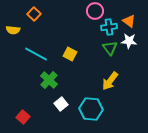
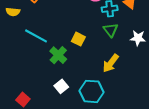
white star: (129, 41) -> (138, 38), moved
yellow square: (70, 54) -> (78, 39), moved
green cross: (49, 80) -> (58, 55), moved

